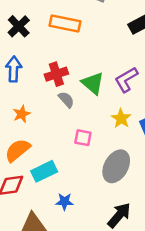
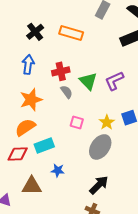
orange star: (22, 114) -> (31, 100), size x1.6
yellow star: (121, 118) -> (107, 122), moved

